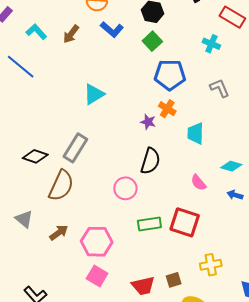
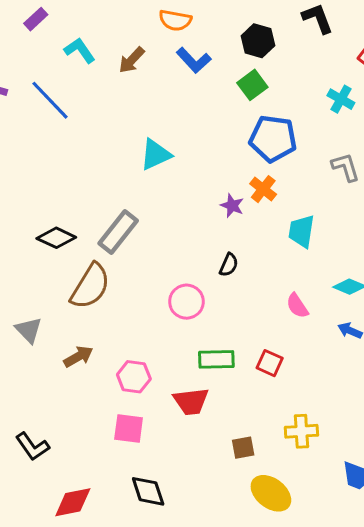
black semicircle: (150, 161) -> (229, 265), size x0.6
red square: (185, 222) -> (270, 363), size x0.6
pink hexagon: (97, 242) -> (134, 377), size x0.7
pink square: (97, 276) -> (129, 429), turned -30
red trapezoid: (143, 286) -> (191, 401), moved

